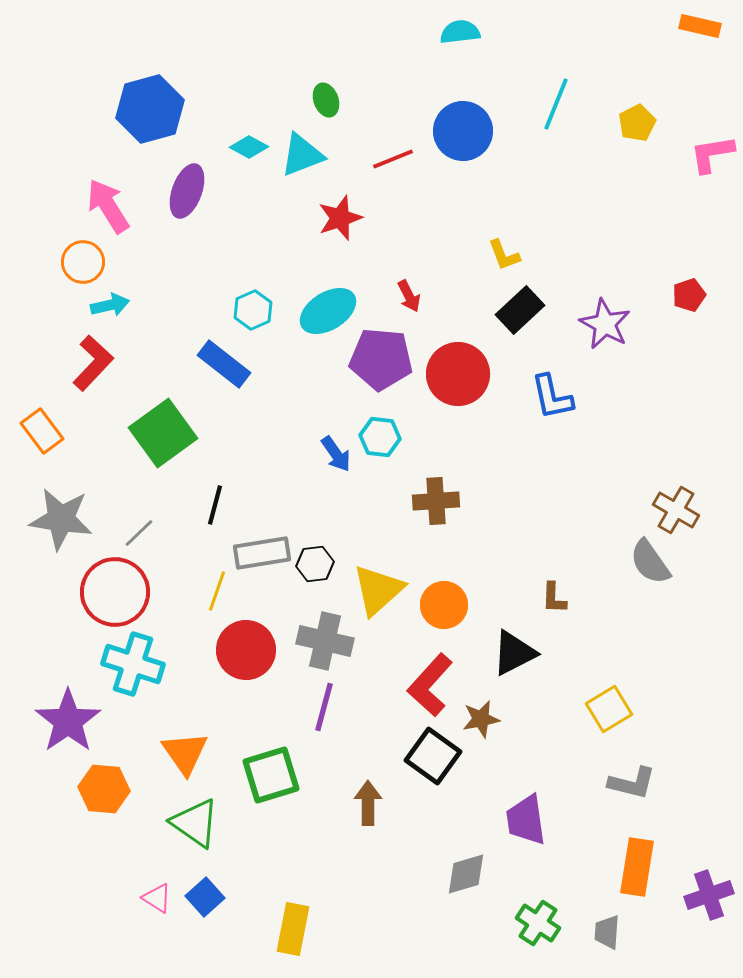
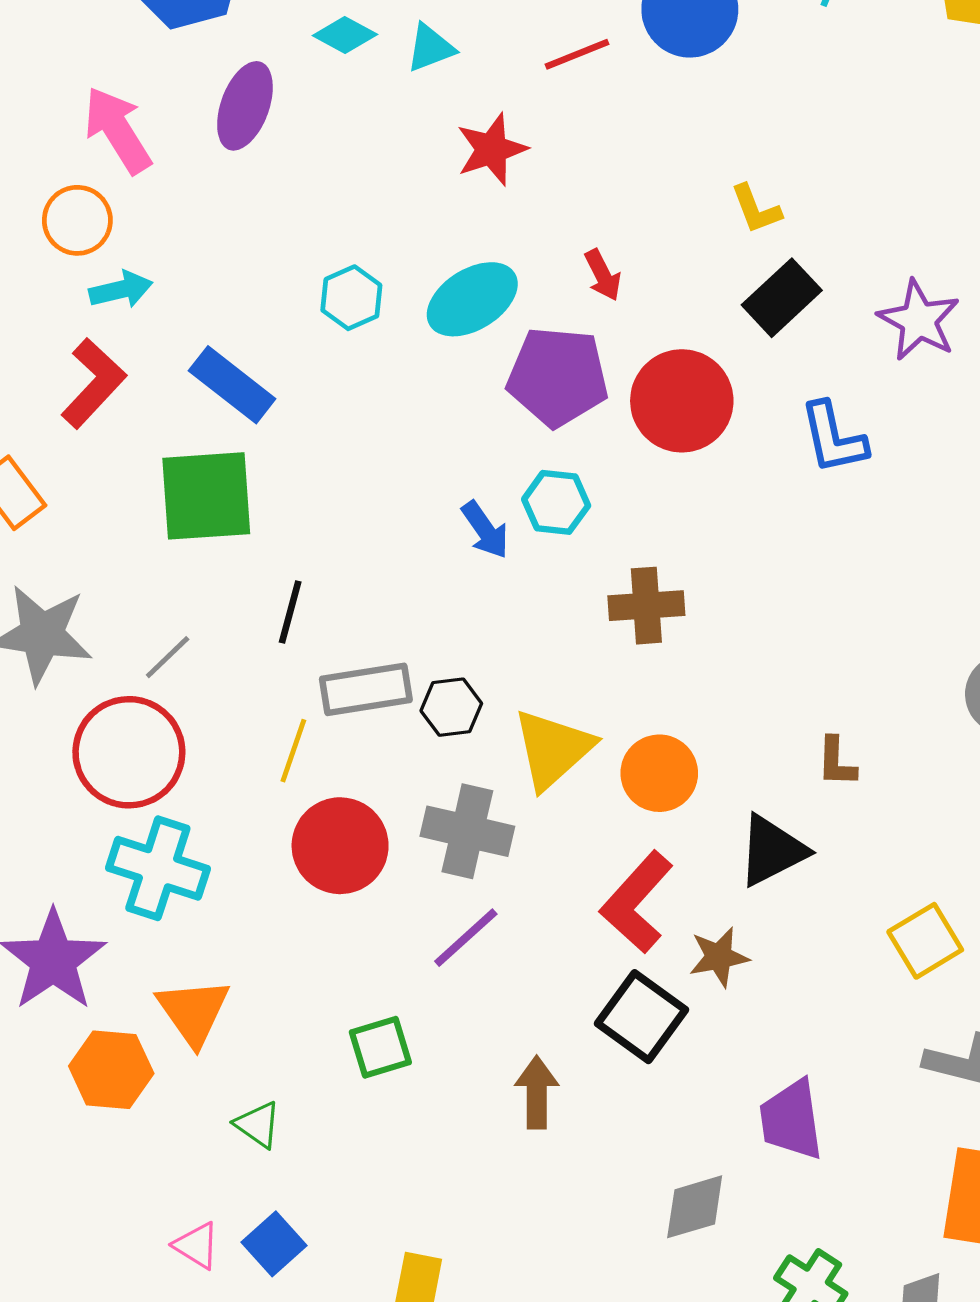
cyan triangle: (302, 155) -> (430, 48), size x0.7
blue rectangle: (224, 364) -> (232, 385), moved
green square: (163, 433) -> (206, 496), turned 32
purple line: (324, 707) -> (466, 938), turned 33
orange triangle: (185, 753) -> (193, 1012), moved
green square: (271, 775) -> (380, 1047), size x0.7
green triangle: (195, 823) -> (258, 1125), size x0.6

